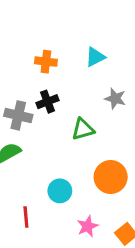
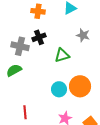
cyan circle: (60, 191) -> (59, 89), moved

